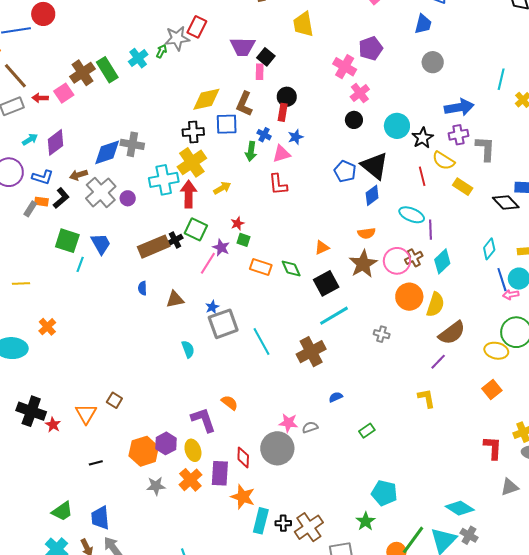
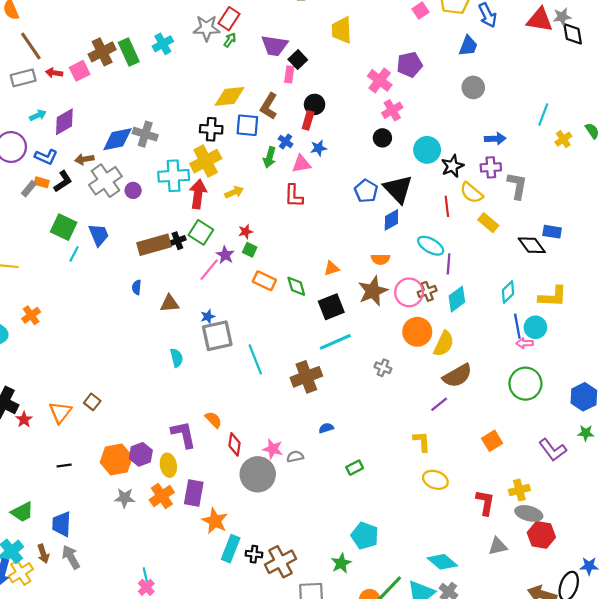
green arrow: (161, 51) -> (230, 40), moved
blue arrow: (459, 107) -> (495, 139), size x0.7
yellow ellipse: (496, 351) -> (435, 480), moved
red diamond: (243, 457) -> (235, 444), moved

